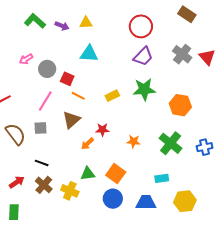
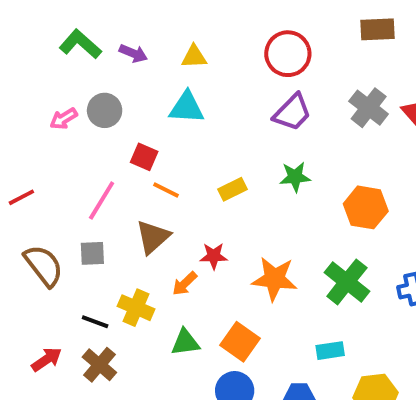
brown rectangle: (187, 14) -> (378, 29), turned -36
yellow triangle: (86, 23) -> (194, 57), moved
gray circle: (47, 69) -> (105, 110), moved
green star: (144, 89) -> (295, 177), size x0.7
orange star: (134, 141) -> (275, 279), size x1.6
yellow cross: (70, 191) -> (136, 308), moved

